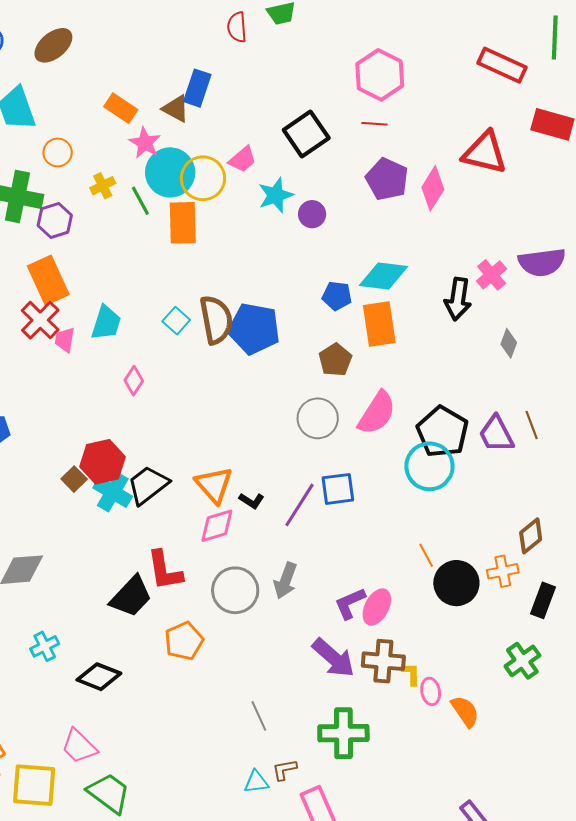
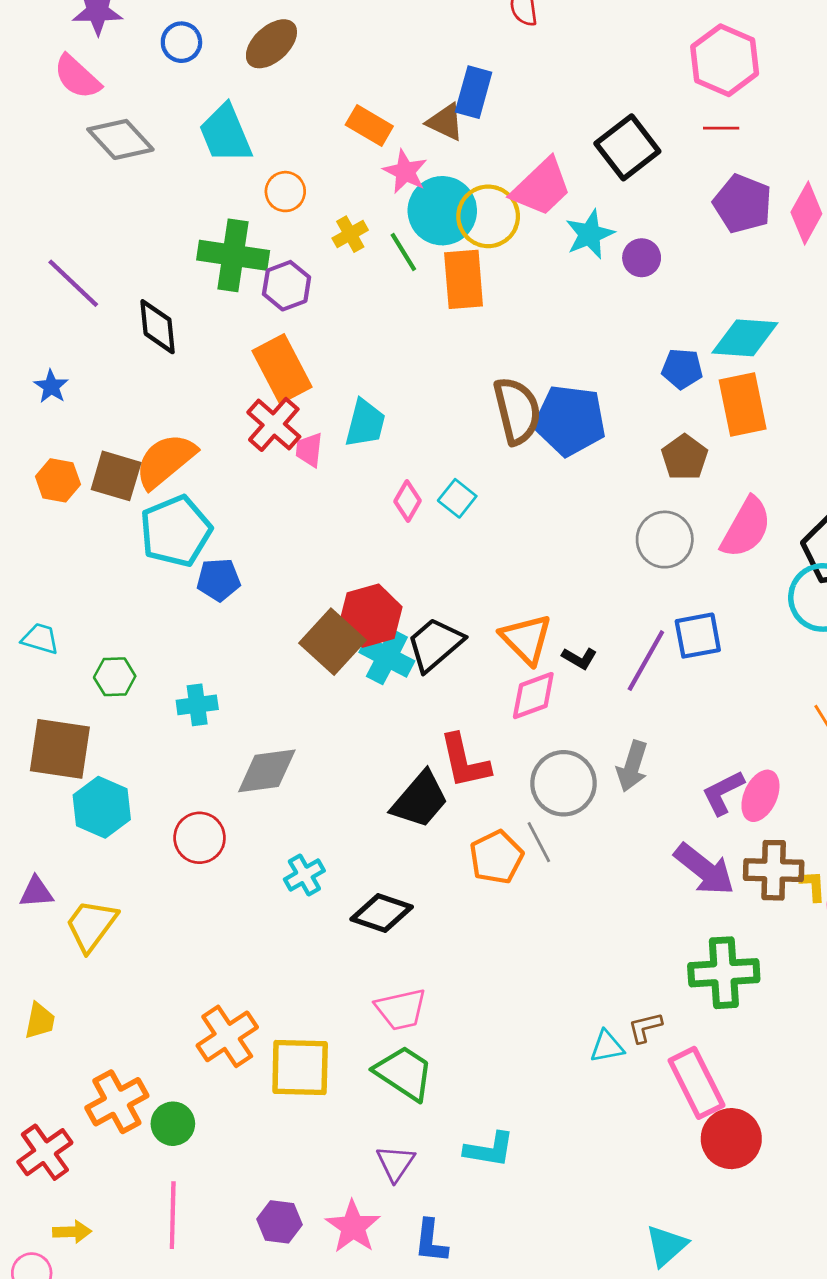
pink trapezoid: (242, 159) -> (541, 187), size x1.6
cyan square: (176, 321) -> (457, 498), moved
brown square: (74, 479) -> (332, 642), size x1.8
gray line: (259, 716) -> (539, 842), moved
pink trapezoid: (79, 746) -> (401, 1009), moved, turned -54

